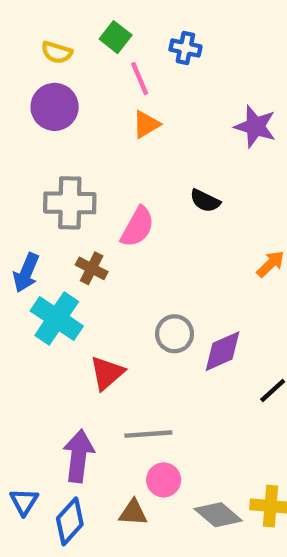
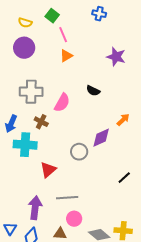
blue cross: (185, 48) -> (99, 14), moved
cyan cross: (57, 318) -> (25, 145), turned -30
purple diamond: (223, 351) -> (101, 138), moved

